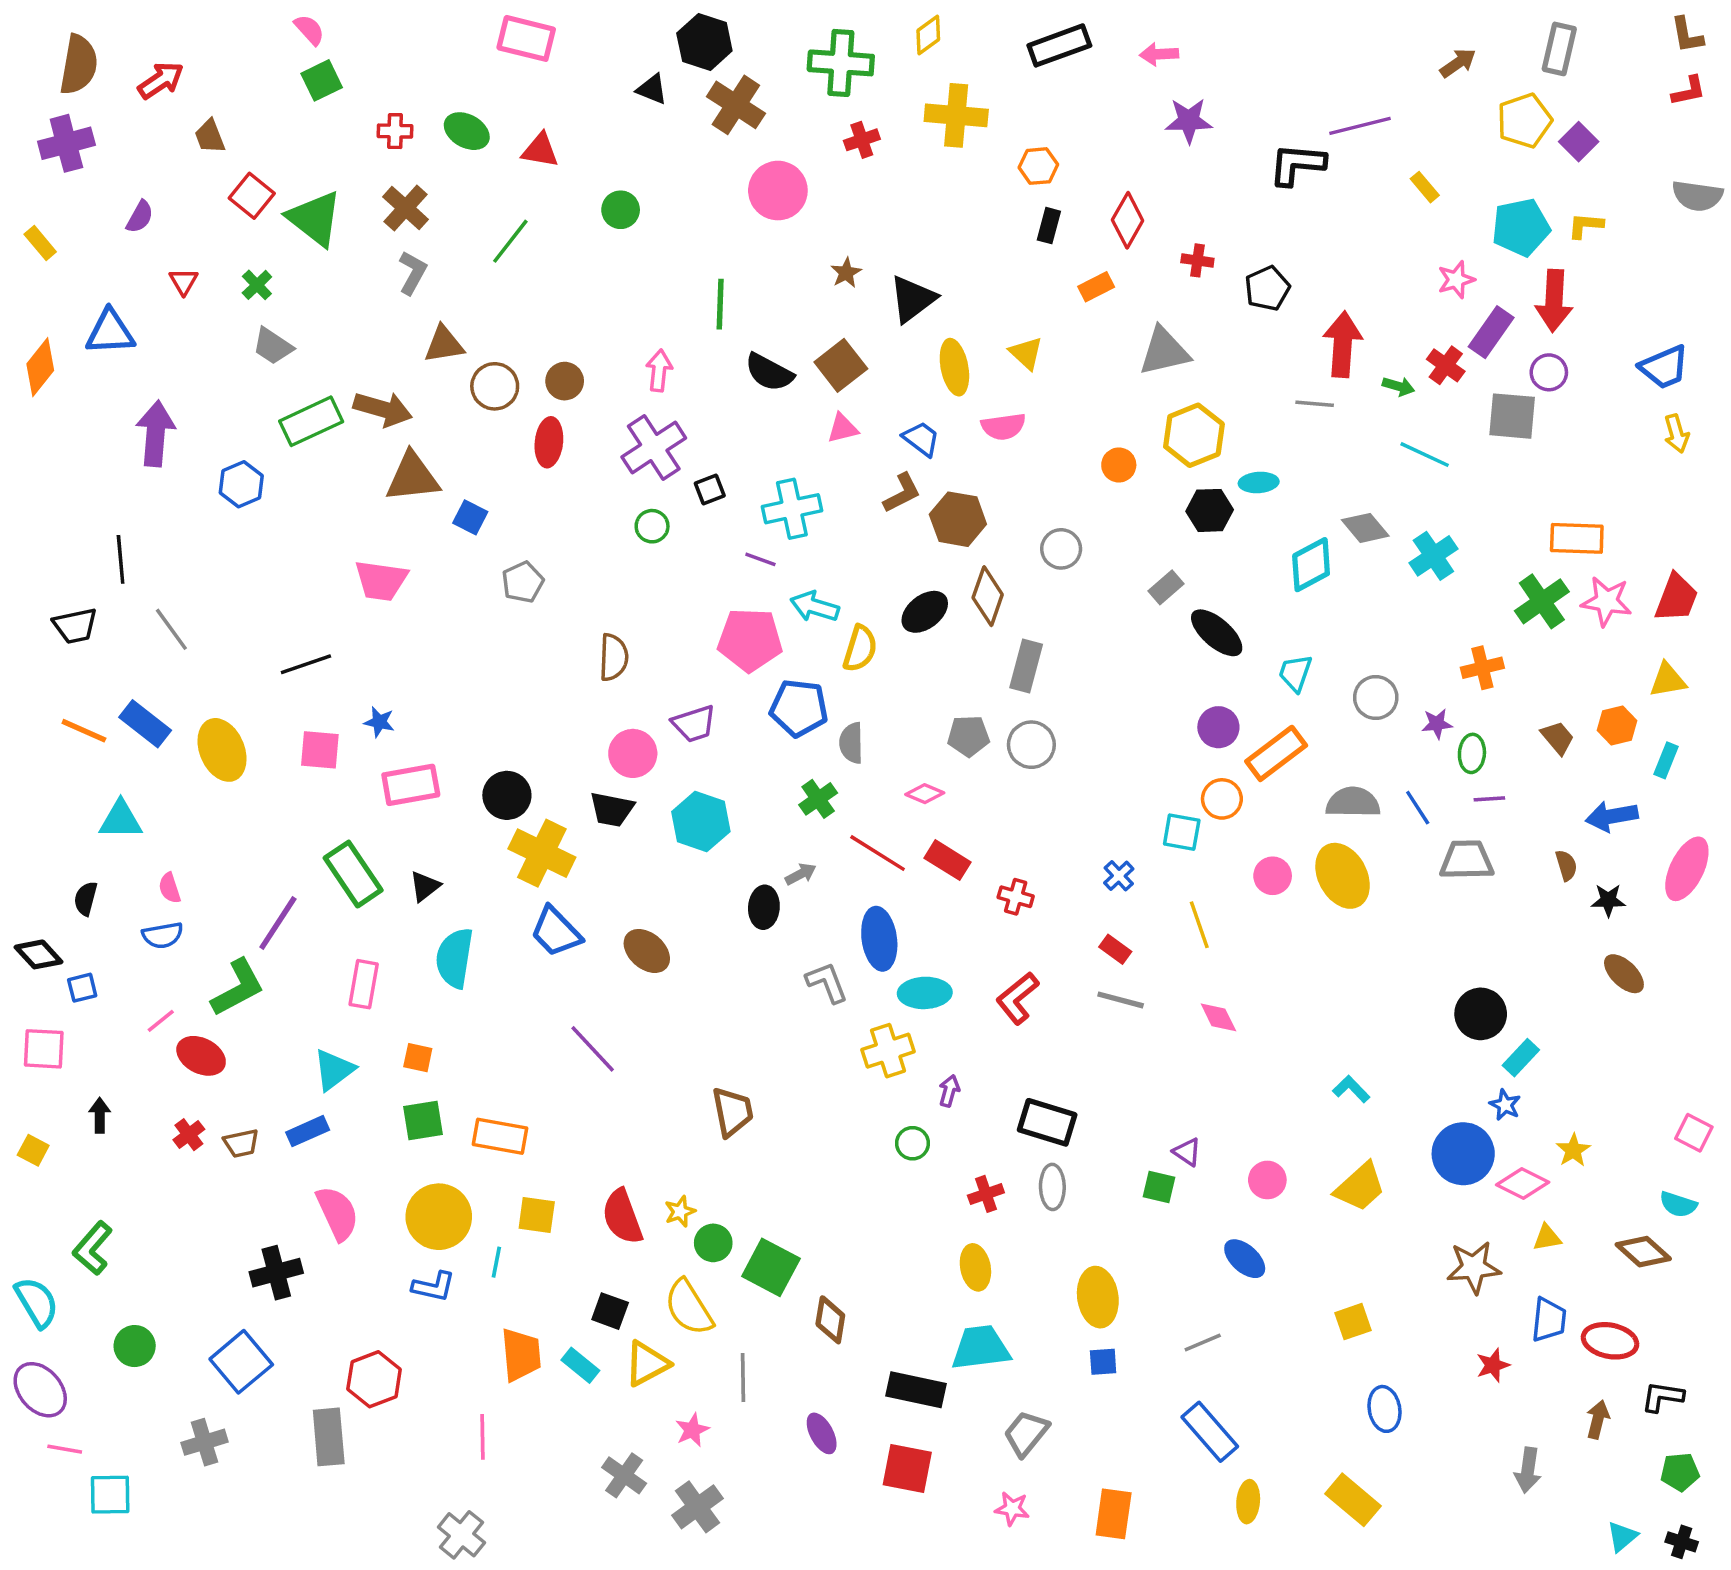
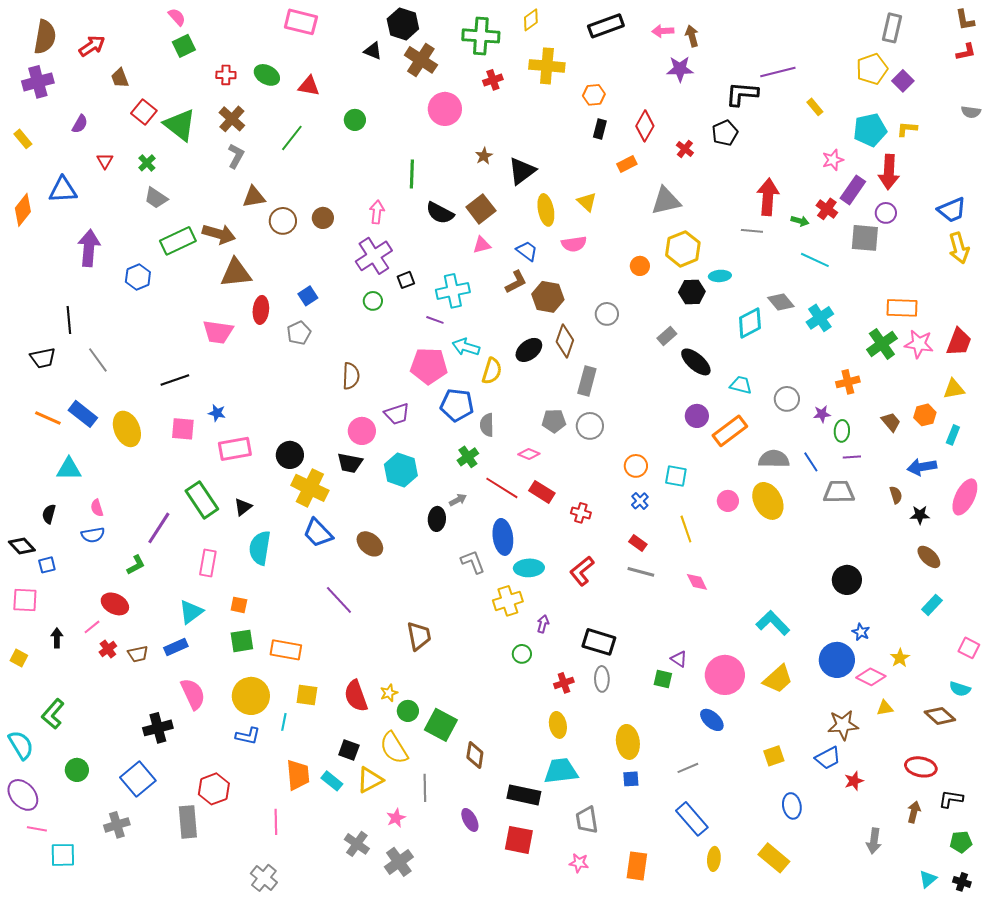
brown arrow: (1458, 63) -> (692, 36), moved, turned -70
gray semicircle: (1697, 196) -> (971, 112), size x0.7
red cross: (1197, 260) -> (685, 149), turned 30
black pentagon: (1267, 288) -> (725, 133), moved
yellow arrow: (1676, 434) -> (959, 248), size x1.4
red ellipse: (549, 442) -> (261, 310), moved
blue square: (470, 517) -> (308, 296), moved, turned 30
cyan trapezoid: (1295, 673) -> (741, 385), turned 85
orange circle: (1222, 799) -> (636, 466), moved
green L-shape: (238, 988) -> (136, 565), size x0.6
pink line: (161, 1021) -> (92, 627), moved
cyan rectangle: (1521, 1058) -> (932, 605), moved
cyan L-shape: (1351, 1089) -> (773, 623), size x1.6
pink circle: (1267, 1180) -> (725, 675), size x1.8
blue trapezoid: (1549, 1320) -> (828, 758), moved, turned 56
gray trapezoid: (1026, 1433) -> (587, 820), turned -48

